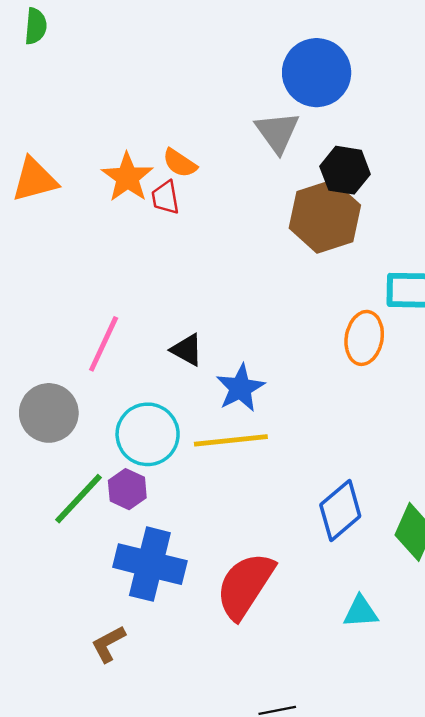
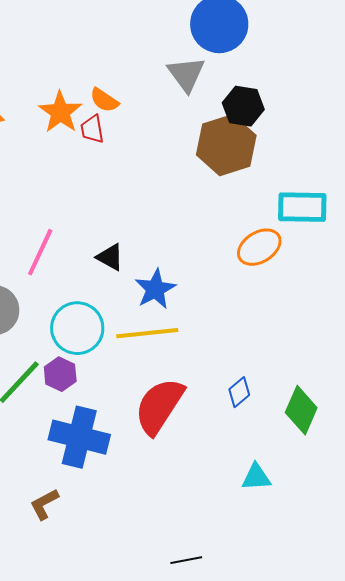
orange ellipse: (364, 338) -> (259, 247), turned 48
blue diamond: (340, 511) -> (239, 392), size x0.6
red semicircle: (245, 585) -> (159, 406), moved

